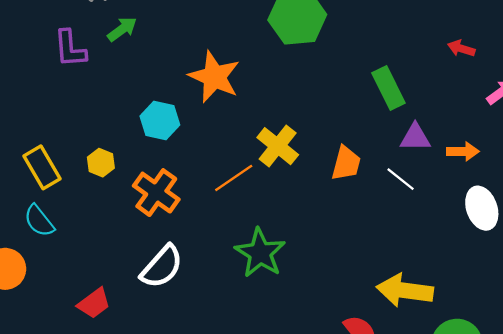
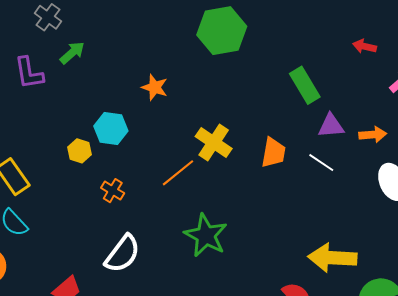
orange star: (214, 77) -> (155, 87), size x0.6
yellow hexagon: (101, 163) -> (79, 151), moved
orange cross: (156, 193) -> (113, 191), size x0.6

